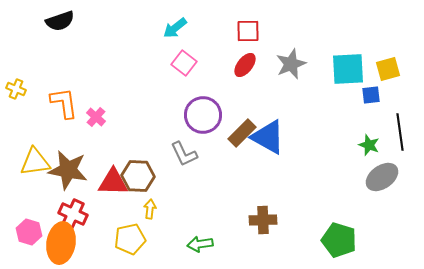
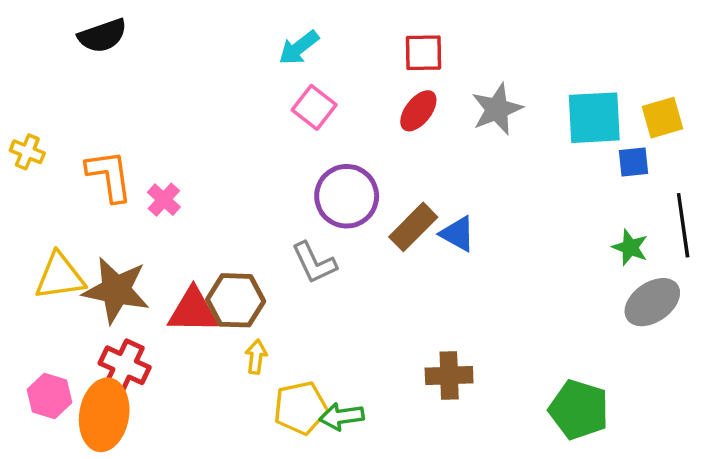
blue triangle: (268, 137) -> (458, 234), size x0.6
yellow pentagon: (130, 239) -> (301, 408), moved

